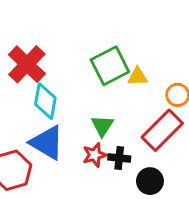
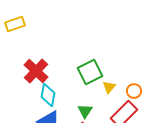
yellow triangle: (138, 77) -> (109, 87), moved, turned -48

